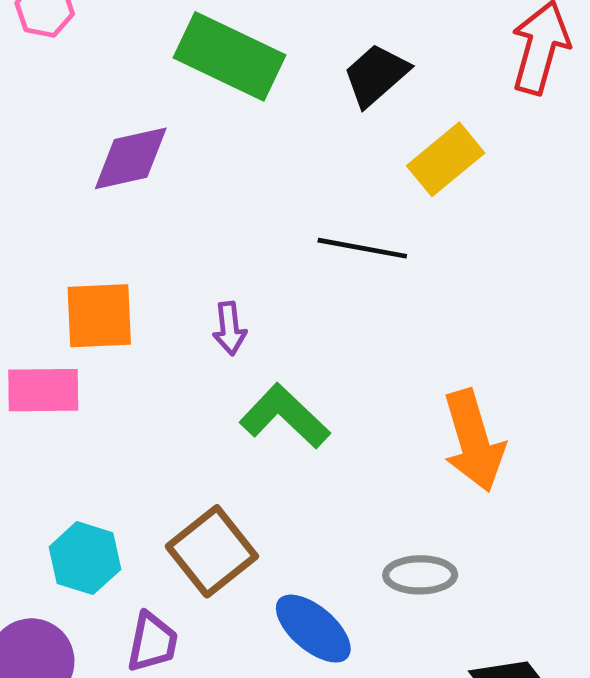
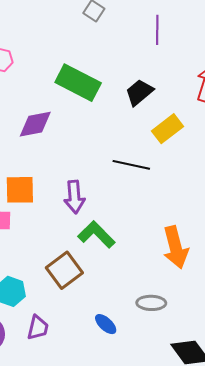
purple arrow: (230, 328) -> (74, 197), size x1.5
brown square: (212, 551) -> (64, 270), moved
blue ellipse: (313, 629) -> (106, 324), size x0.7

